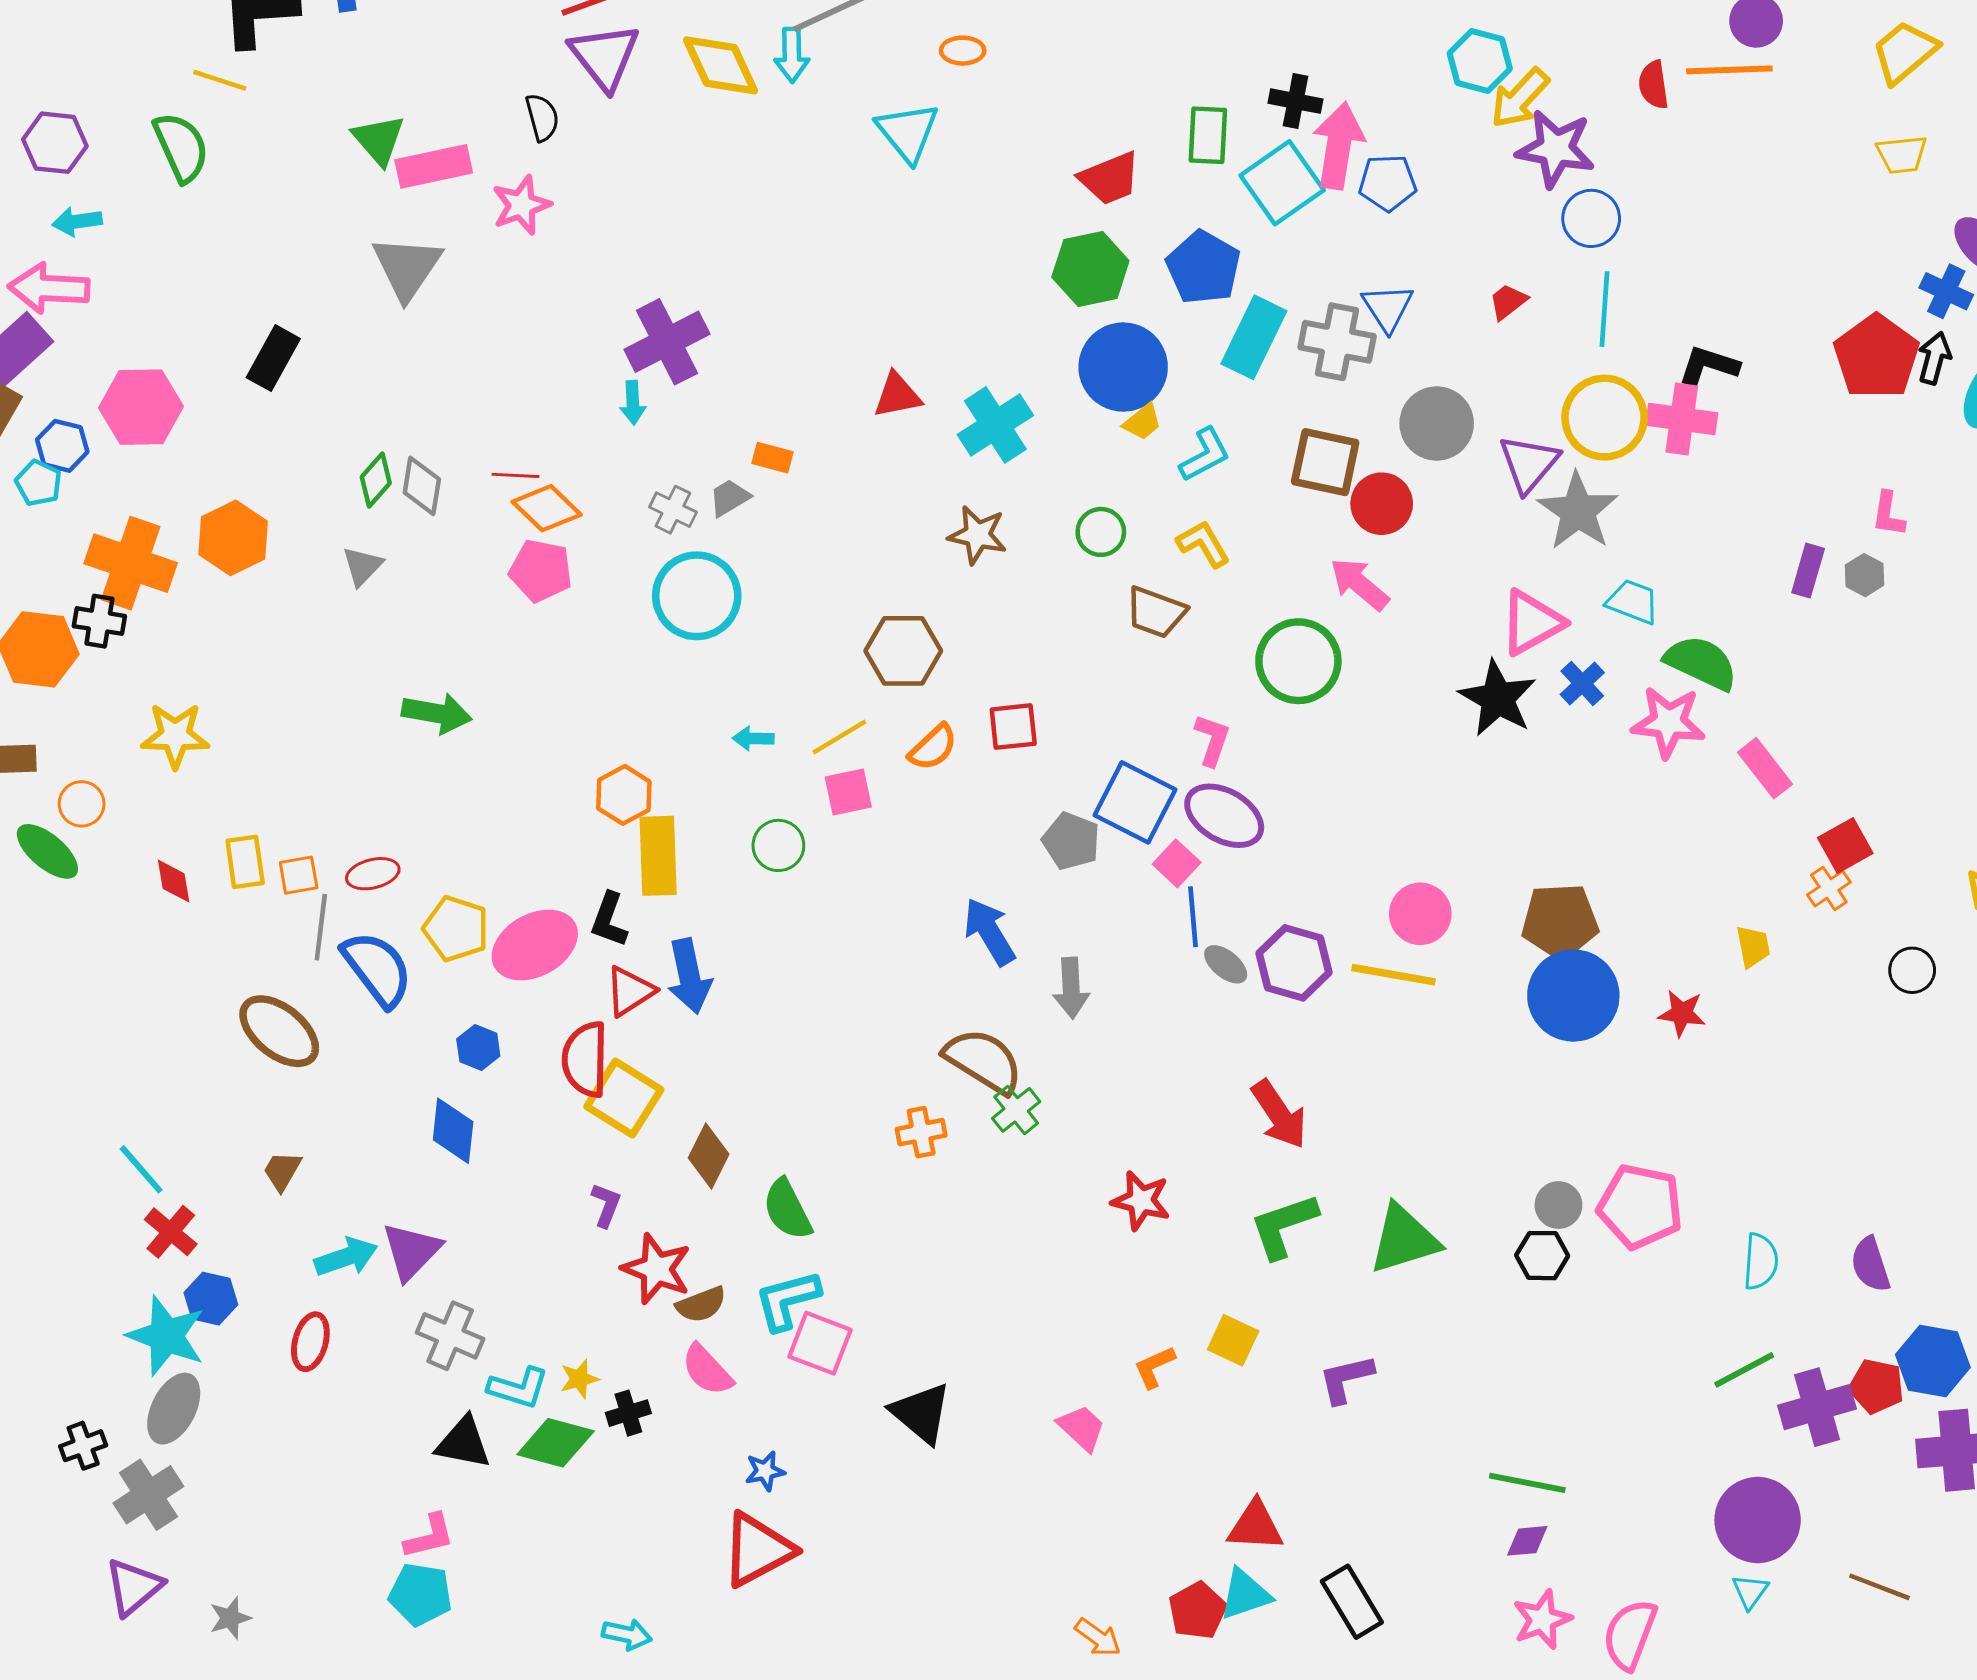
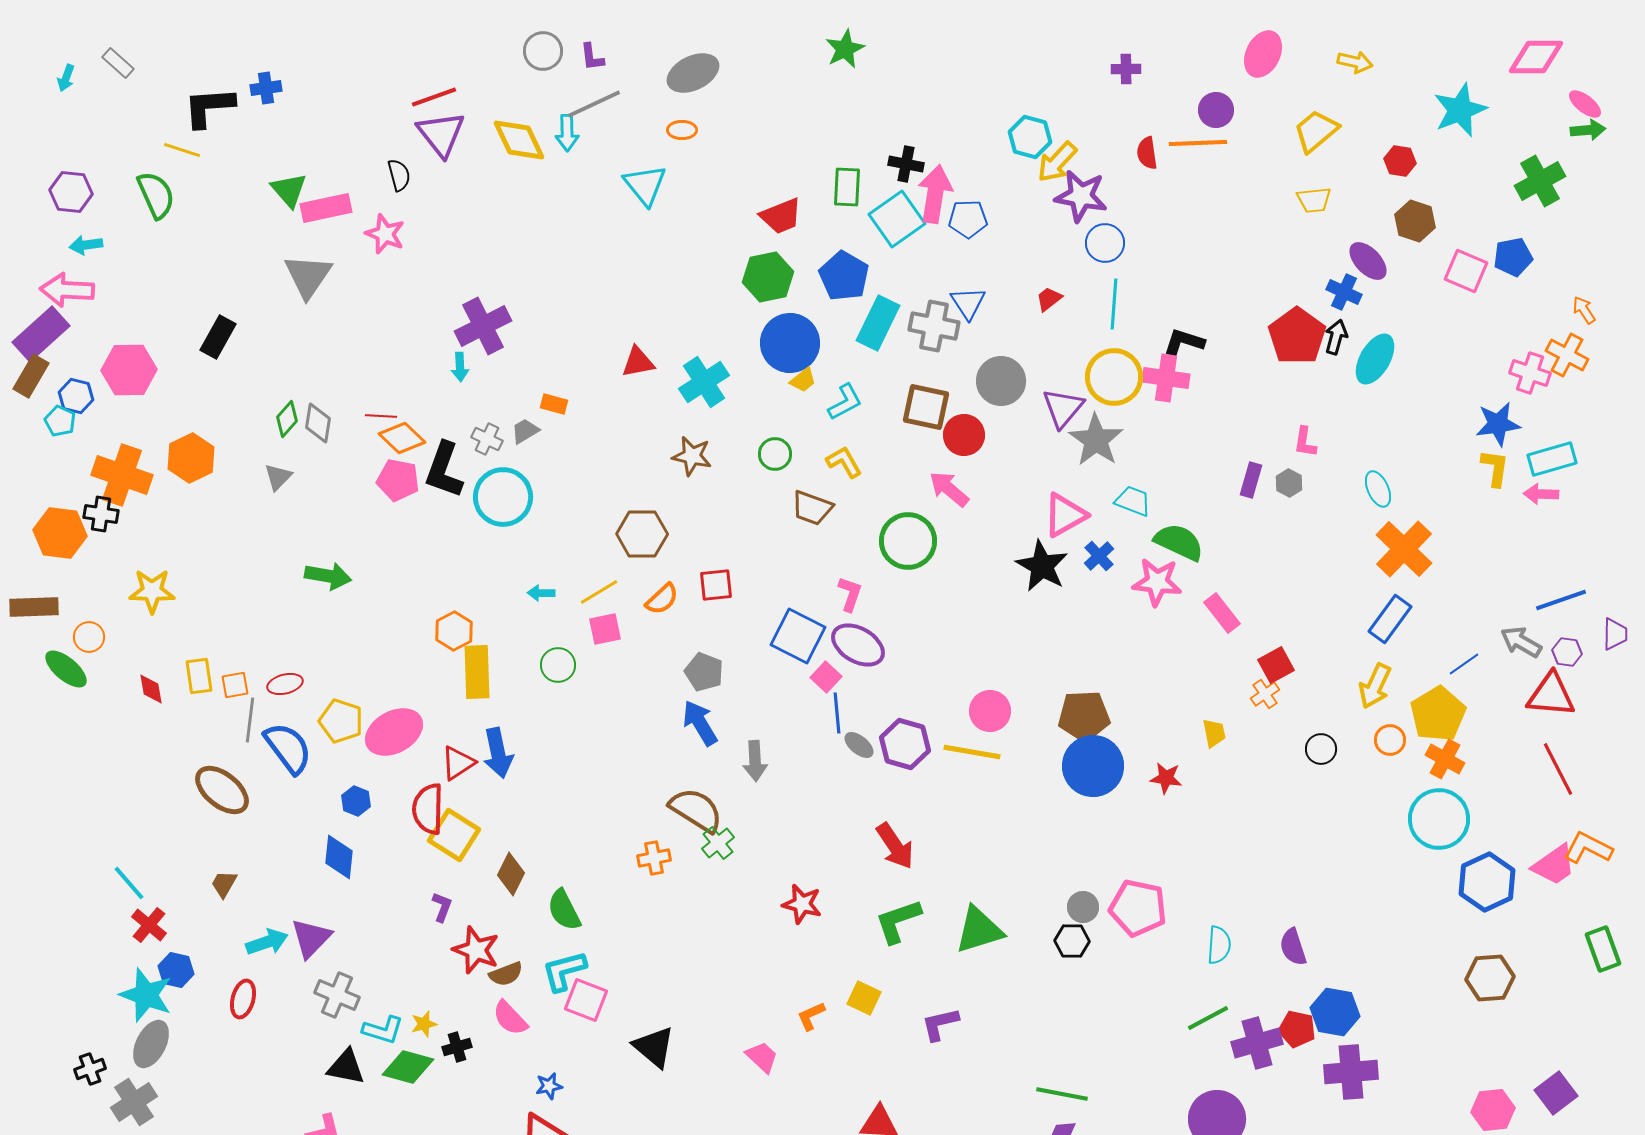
pink star: (521, 205) -> (385, 234), turned -30
gray pentagon: (1071, 841) -> (704, 672), moved
black L-shape: (609, 920) -> (444, 470), moved, size x1.5

